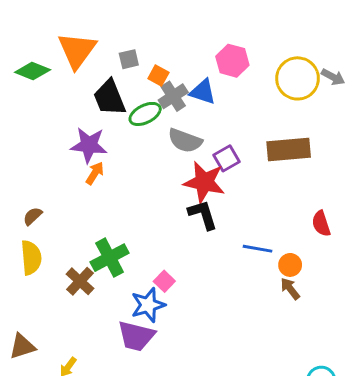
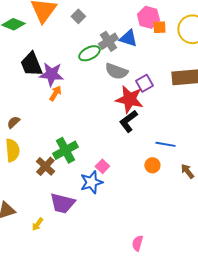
gray square: (129, 59) -> (78, 16), turned -32
orange square: (158, 75) -> (159, 27), moved, turned -32
black trapezoid: (110, 98) -> (31, 64), moved
black L-shape: (203, 215) -> (128, 121), turned -110
orange circle: (290, 265) -> (152, 165), moved
purple trapezoid: (136, 336) -> (62, 203), moved

